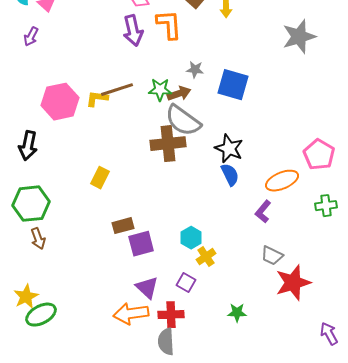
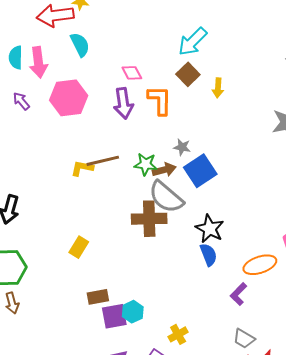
purple arrow: (31, 37) -> (21, 101), turned 108
blue square: (233, 85) -> (200, 171), moved, turned 36
pink hexagon: (60, 102) -> (69, 98), moved
cyan hexagon: (191, 238) -> (133, 312), moved

